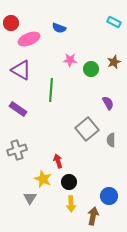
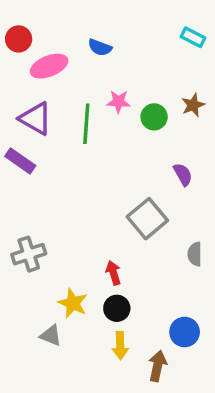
green line: (51, 90) -> (86, 124), moved
purple rectangle: (18, 109) -> (20, 161), moved
gray semicircle: (111, 140) -> (195, 254), moved
red arrow: (58, 161) -> (113, 273), moved
gray triangle: (30, 198) -> (51, 335), turned -40

